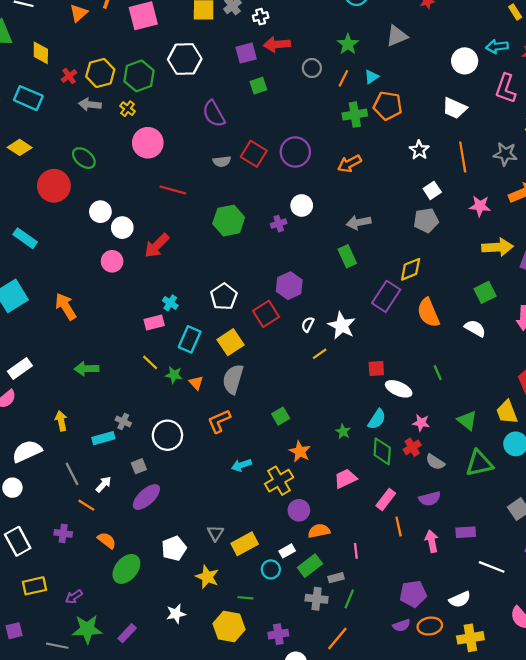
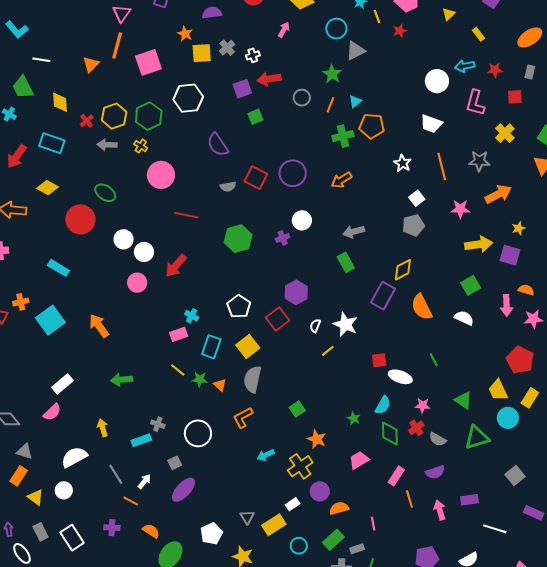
gray triangle: (397, 36) -> (356, 51), moved
white rectangle: (287, 551) -> (293, 504), moved

